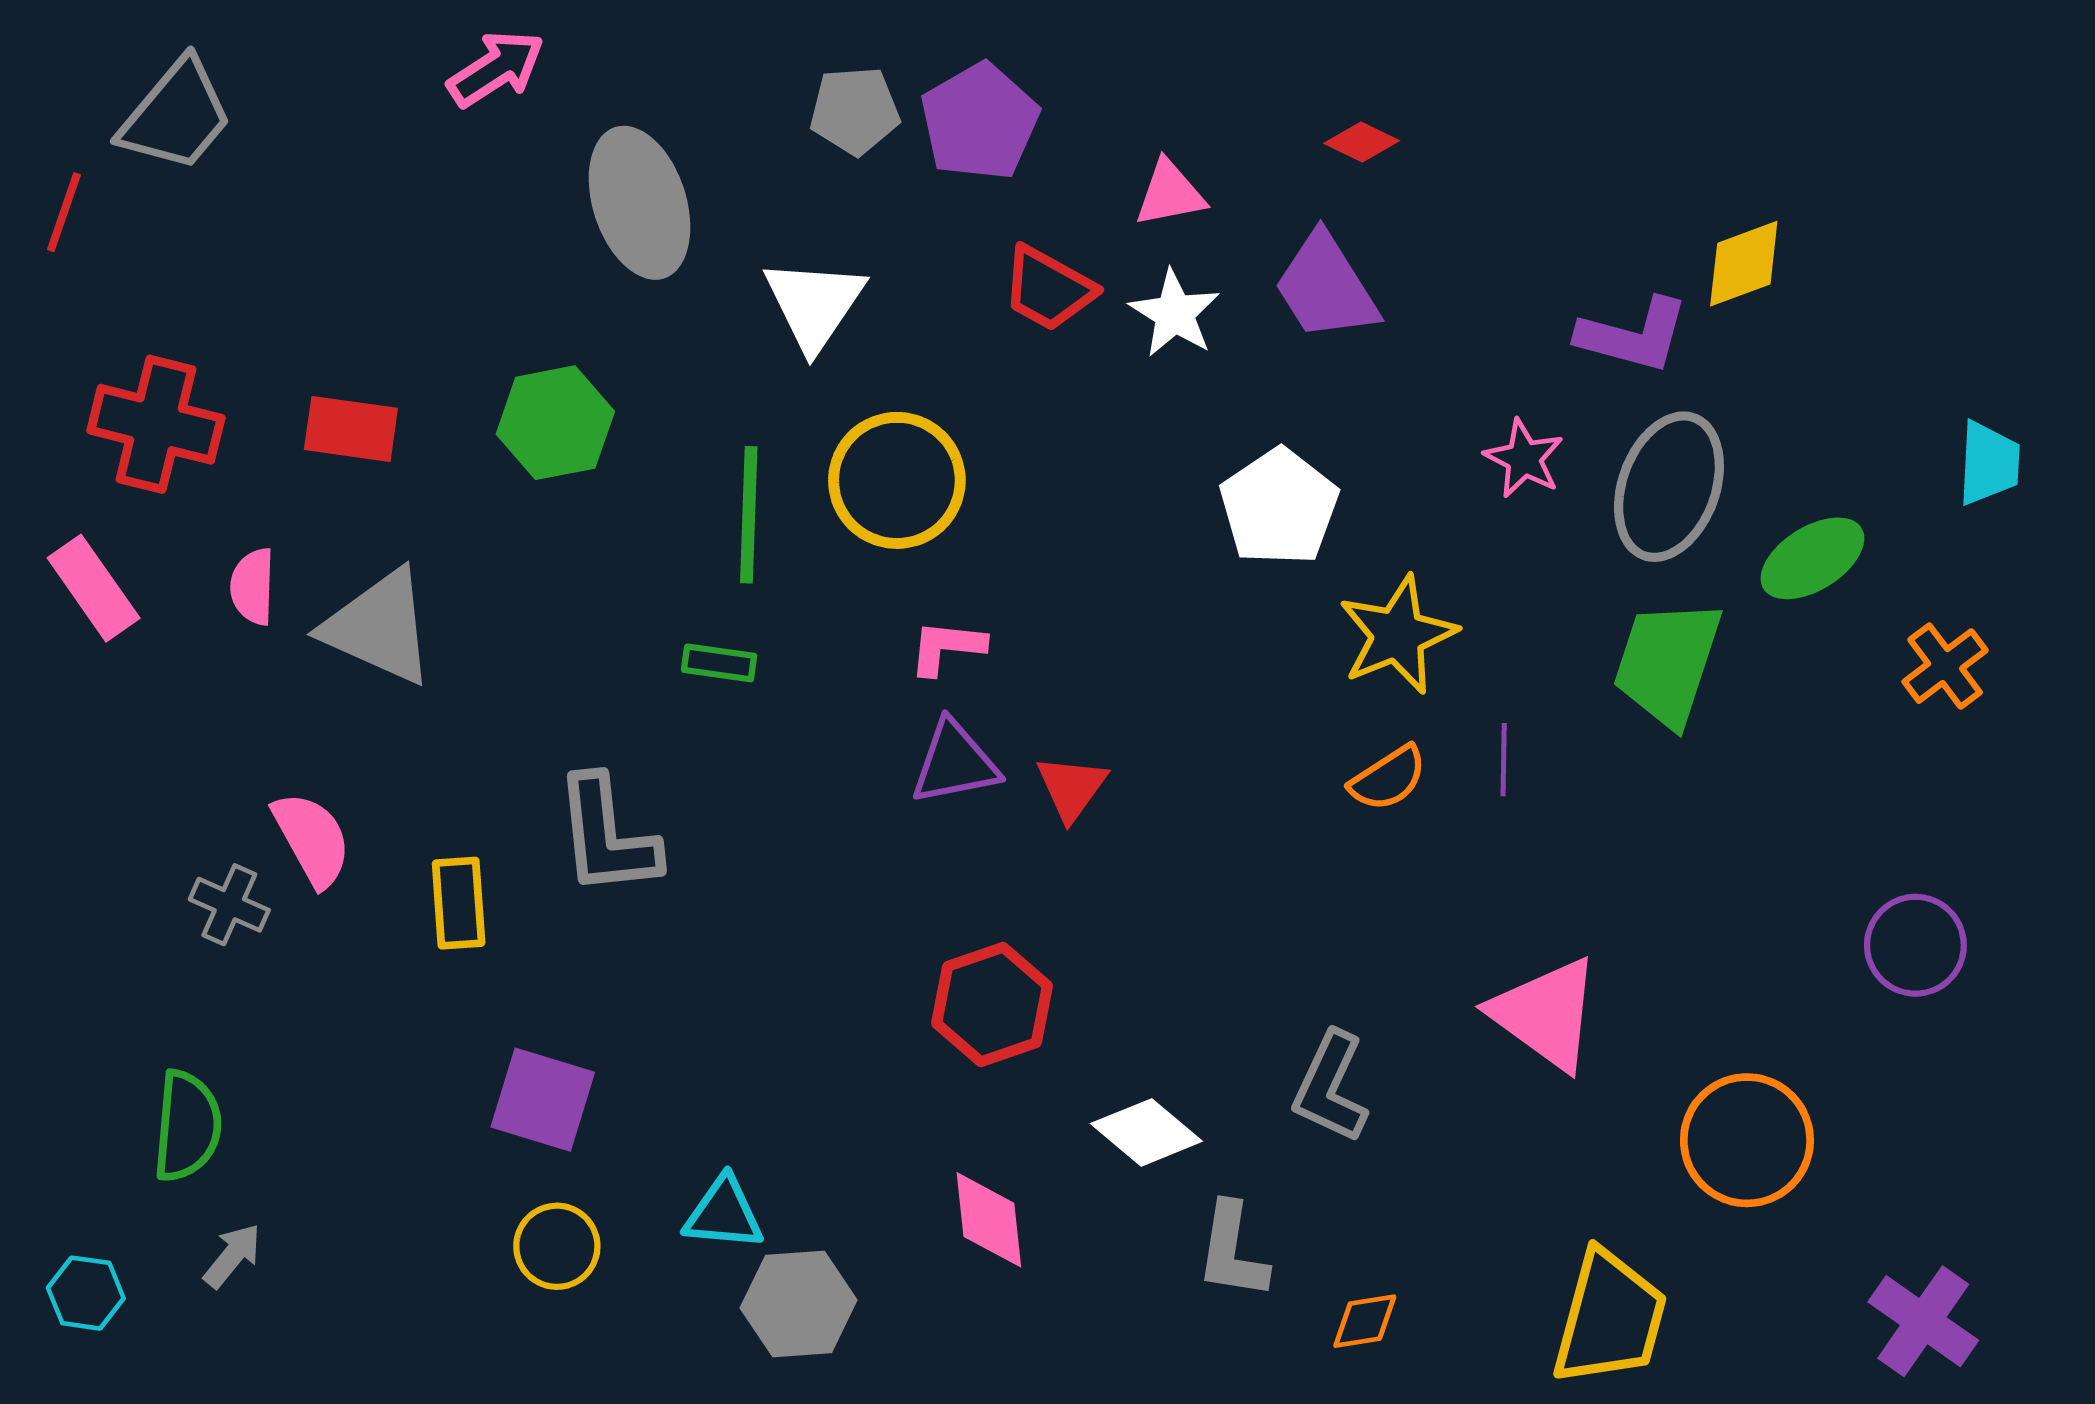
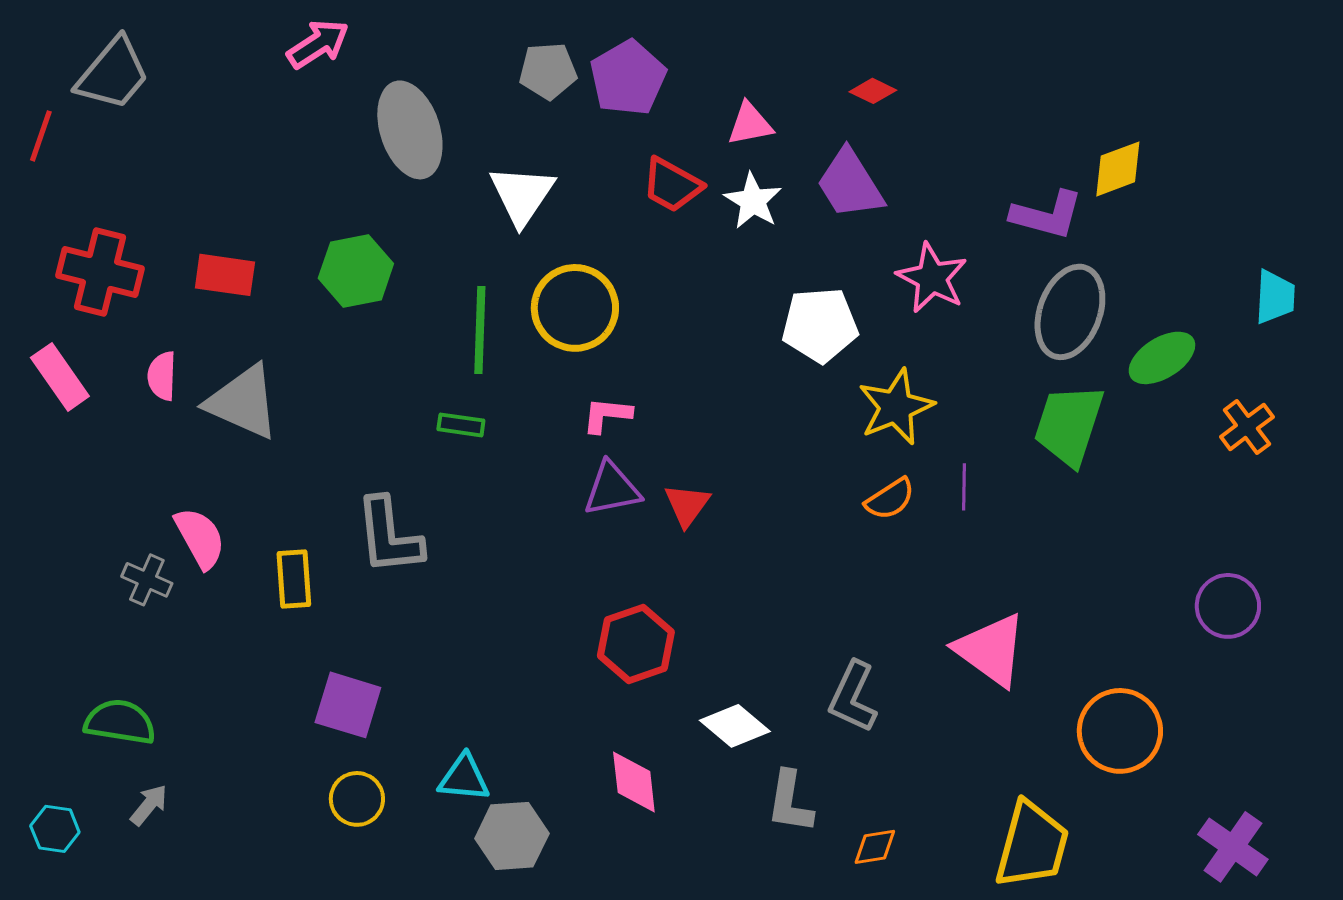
pink star: (1524, 459) -> (932, 278), moved, size x1.4
white pentagon: (1279, 507) -> (820, 325), turned 30
green semicircle: (187, 1126) -> (120, 722), turned -86

